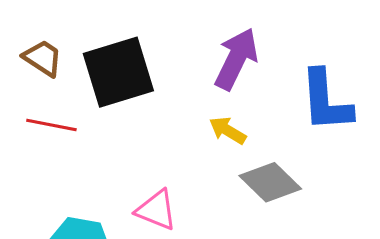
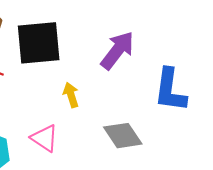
yellow arrow: (228, 130) -> (71, 95), moved, turned 30

